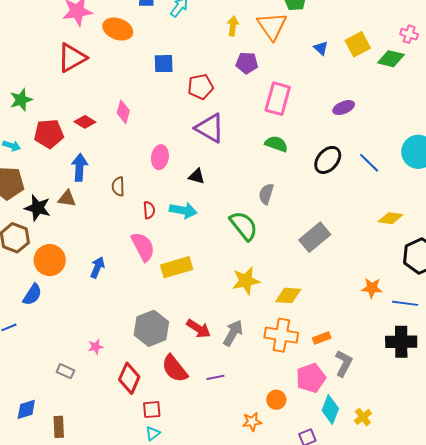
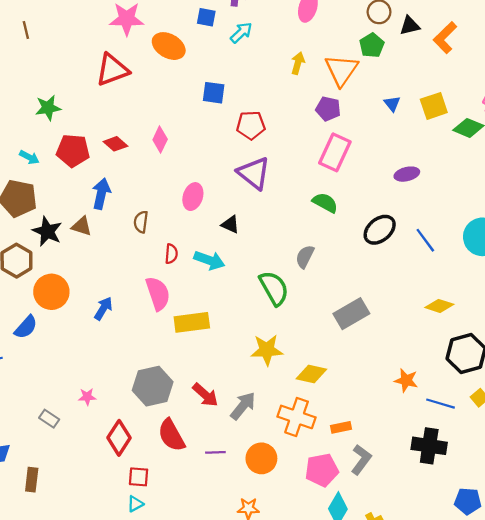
purple pentagon: (247, 63) -> (328, 109), moved
orange circle: (276, 400) -> (261, 458), moved, size x1.4

